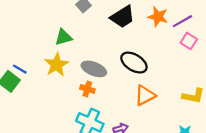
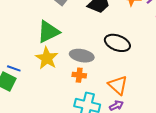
green triangle: (63, 37) -> (48, 32), size x1.4
orange triangle: (145, 95) -> (118, 85), moved, turned -40

